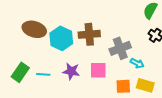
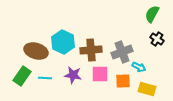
brown ellipse: (34, 29) -> (36, 51), moved
brown cross: (89, 34) -> (91, 50), moved
orange square: (123, 86) -> (123, 81), moved

